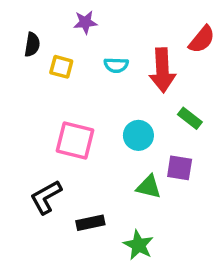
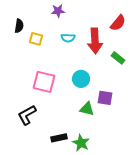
purple star: (85, 22) -> (58, 11), moved
green rectangle: (190, 118) -> (118, 58), moved
black rectangle: (90, 223) -> (59, 138), moved

